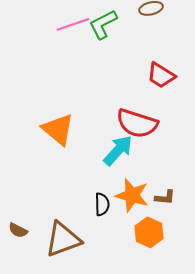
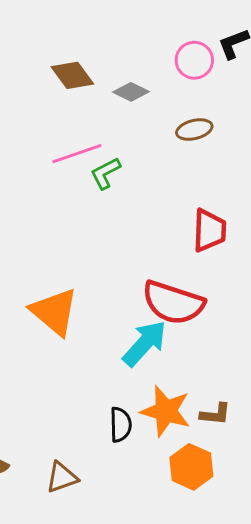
green L-shape: (103, 24) -> (105, 173), moved, size x0.7
red trapezoid: (161, 75) -> (209, 230), turned -120
brown triangle: (63, 239) -> (62, 477), size x0.6

